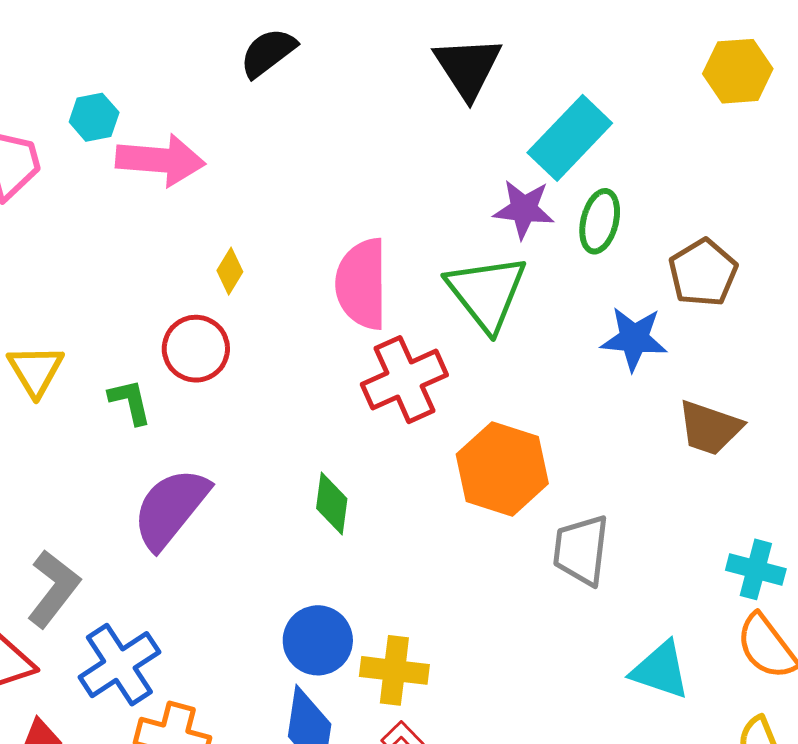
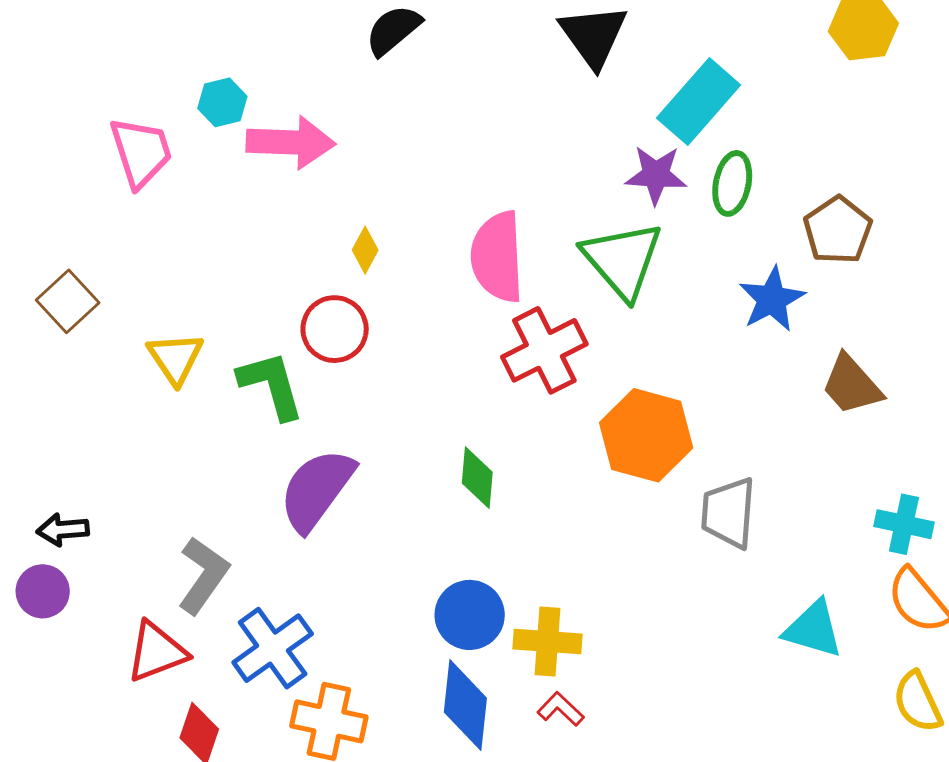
blue star: (634, 339) -> (772, 299), turned -30
green L-shape: (130, 402) -> (271, 385), size x1.5
brown trapezoid: (710, 428) -> (852, 385), turned 32

